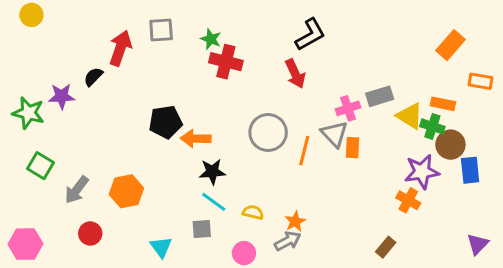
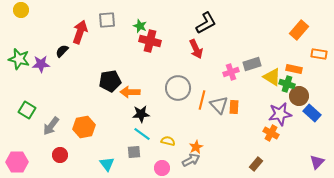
green star: (28, 113) -> (19, 59), moved
gray triangle: (334, 134) -> (219, 105), moved
orange rectangle: (352, 148) -> (234, 107), moved
blue rectangle: (470, 170) -> (312, 113), turned -42

